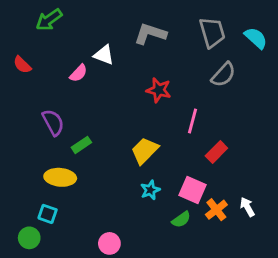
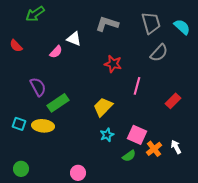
green rectangle: (81, 145) -> (58, 103), size x1.5
red rectangle: (216, 152) -> (173, 101), moved
cyan square: (48, 214) -> (19, 124), moved

